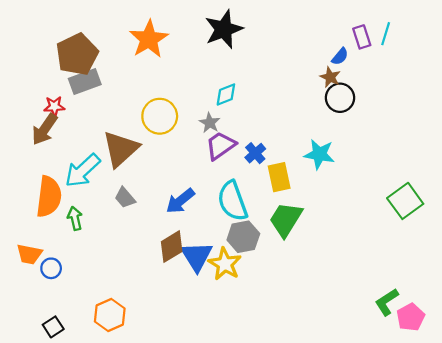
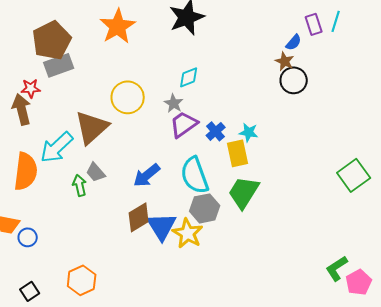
brown arrow: (45, 129) -> (22, 109), turned 132
cyan star: (319, 154) -> (249, 132), moved, size x0.7
green arrow: (75, 218) -> (80, 185), moved

